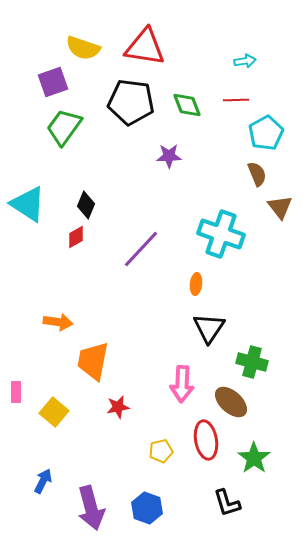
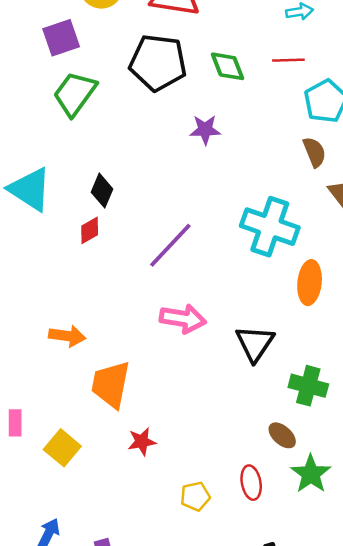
orange ellipse: (196, 284) -> (310, 283), moved, size x1.6
pink arrow: (182, 384) -> (183, 319), moved, turned -84
brown ellipse: (231, 402) -> (282, 435), size x0.7
red ellipse: (206, 440) -> (251, 483), size x0.7
green star: (254, 458) -> (311, 474), moved

